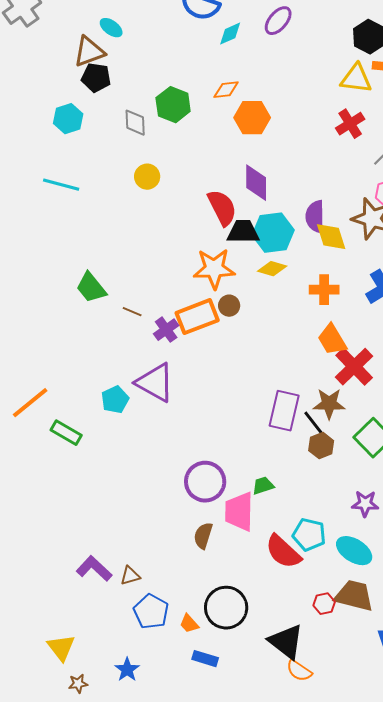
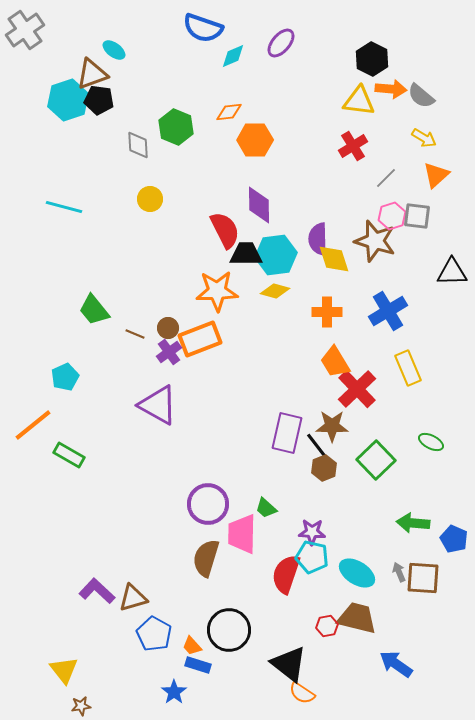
cyan hexagon: (68, 119) -> (68, 100), moved, size x1.4
brown circle: (229, 306) -> (168, 328), moved
cyan pentagon: (115, 400) -> (65, 377), moved
green trapezoid: (263, 486) -> (266, 508), turned -120
purple star: (365, 504) -> (312, 532), moved
brown semicircle: (203, 536) -> (206, 558), size x1.4
red semicircle: (283, 552) -> (286, 574), turned 66
brown triangle: (130, 576) -> (133, 598), size x1.4
blue rectangle: (205, 659) -> (198, 665), moved
blue star: (127, 670) -> (174, 692), moved

